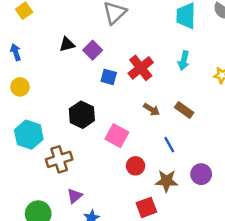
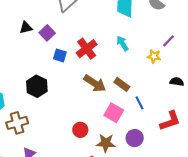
cyan arrow: (184, 61) -> (122, 43), turned 133
brown arrow: (152, 109) -> (95, 83), size x1.6
pink square: (117, 136) -> (114, 113), moved
blue line: (169, 145) -> (139, 103), moved

